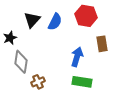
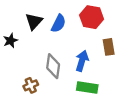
gray diamond: (21, 62) -> (53, 66), moved
brown cross: (38, 82) -> (31, 85), moved

